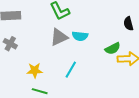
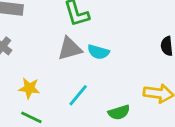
green semicircle: (113, 48) -> (119, 112), moved

